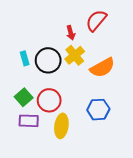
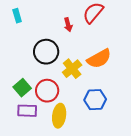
yellow cross: (75, 55) -> (72, 69), moved
cyan rectangle: (25, 58) -> (17, 16), moved

